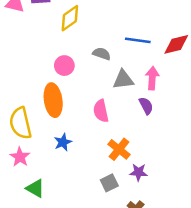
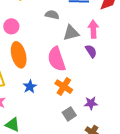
pink circle: (64, 66) -> (11, 26), moved
pink semicircle: (101, 111) -> (56, 59), size x1.4
orange cross: (119, 149) -> (64, 87), moved

